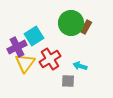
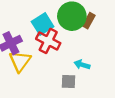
cyan square: (34, 36) -> (43, 24), moved
red cross: (50, 59) -> (48, 41), moved, turned -30

